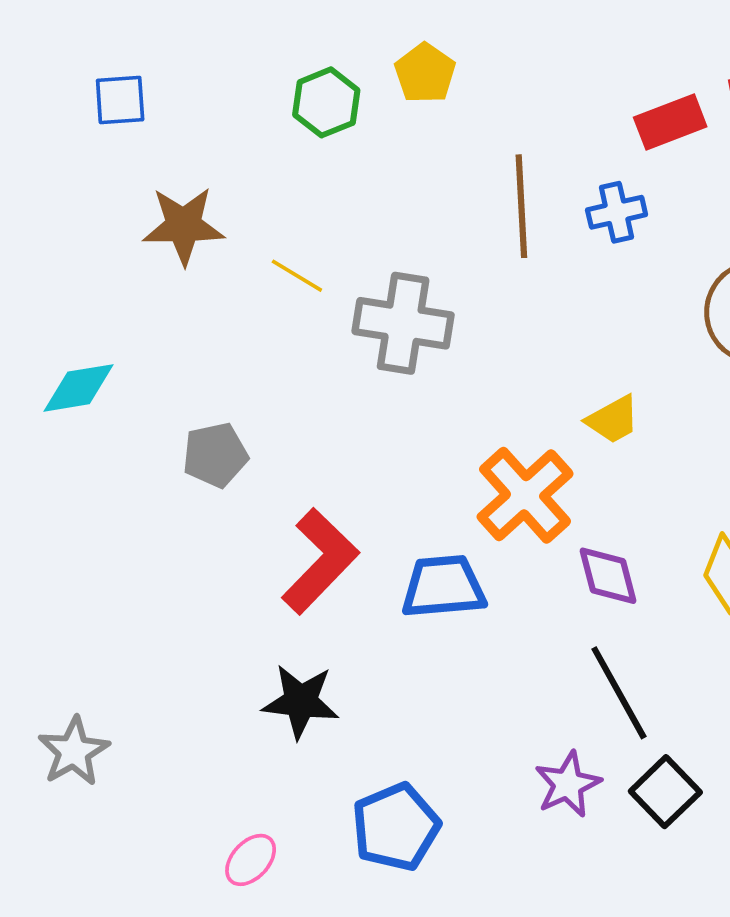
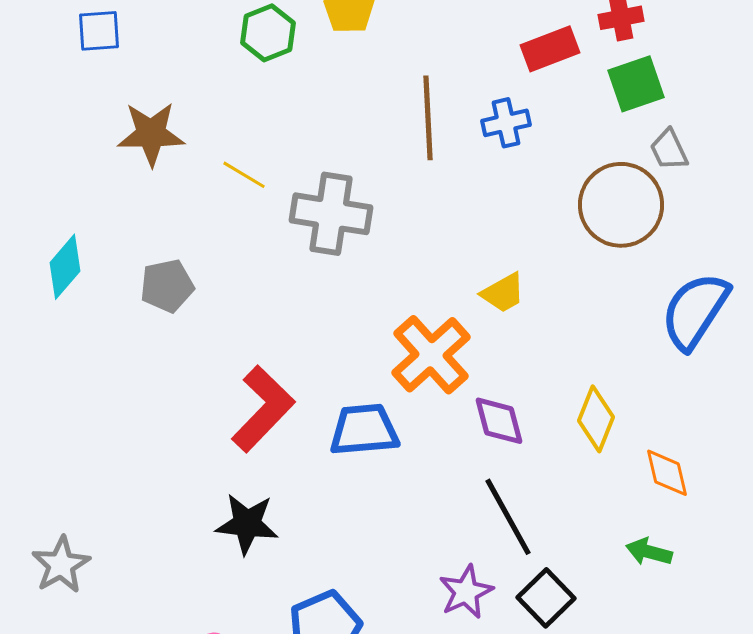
cyan diamond: (79, 388) -> (65, 267), turned -40
gray pentagon: (215, 455) -> (167, 286), moved

